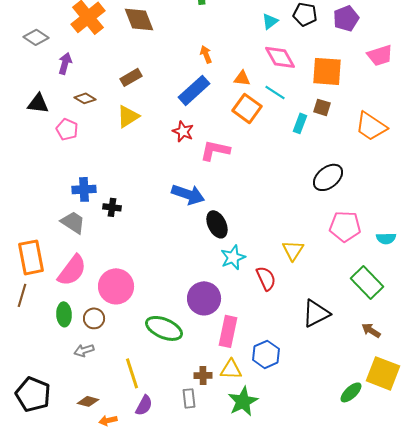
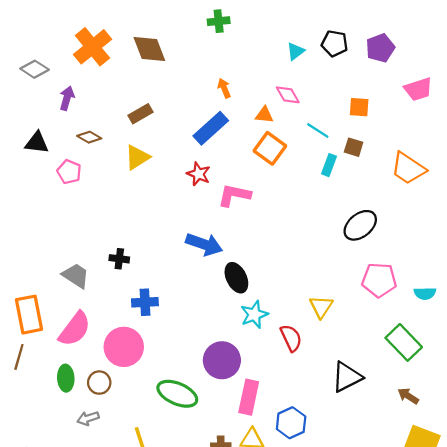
pink diamond: (280, 57) -> (288, 95), moved, size x0.7
orange square: (327, 71) -> (359, 107), size x0.6
cyan line: (275, 92) -> (318, 130), moved
blue cross: (84, 189) -> (145, 302), moved

